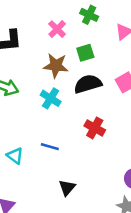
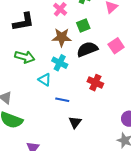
cyan triangle: (15, 156) -> (45, 80), moved
black triangle: (67, 188) -> (75, 122), moved

